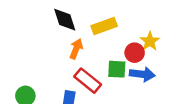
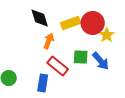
red circle: (135, 53) -> (93, 23), moved, size x1.5
blue arrow: (142, 74) -> (101, 61), turned 42

